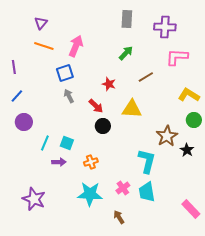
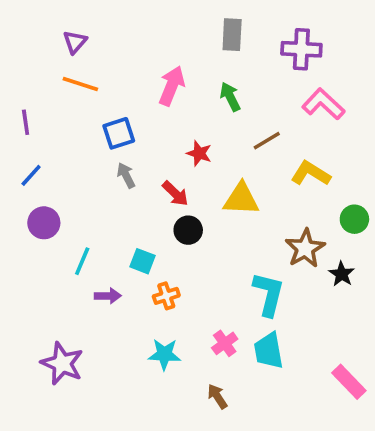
pink arrow: (76, 46) -> (172, 86), moved
green arrow: (126, 53) -> (230, 97), turned -70
pink L-shape: (177, 57) -> (323, 104), turned 40
yellow L-shape: (189, 95) -> (311, 173), moved
cyan square: (67, 143) -> (143, 261), moved
cyan star: (90, 194) -> (164, 354), size x0.7

